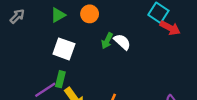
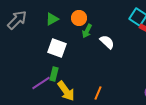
gray arrow: (17, 16) -> (17, 20), size x1.5
green arrow: (107, 41) -> (87, 31), moved

